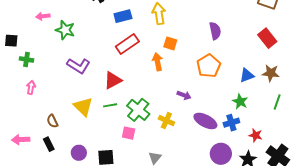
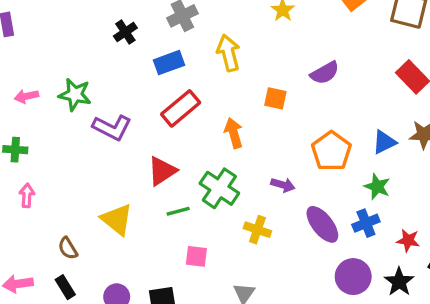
pink arrow: (43, 16) -> (26, 96), moved
purple semicircle: (215, 31) -> (325, 73), turned 78
orange square: (170, 43) -> (275, 98), moved
purple L-shape: (79, 66) -> (112, 128), moved
orange pentagon: (209, 66) -> (331, 151), moved
green line: (110, 105) -> (178, 211), moved
green cross: (138, 110) -> (219, 188), moved
purple ellipse: (205, 121) -> (322, 224), turned 30

